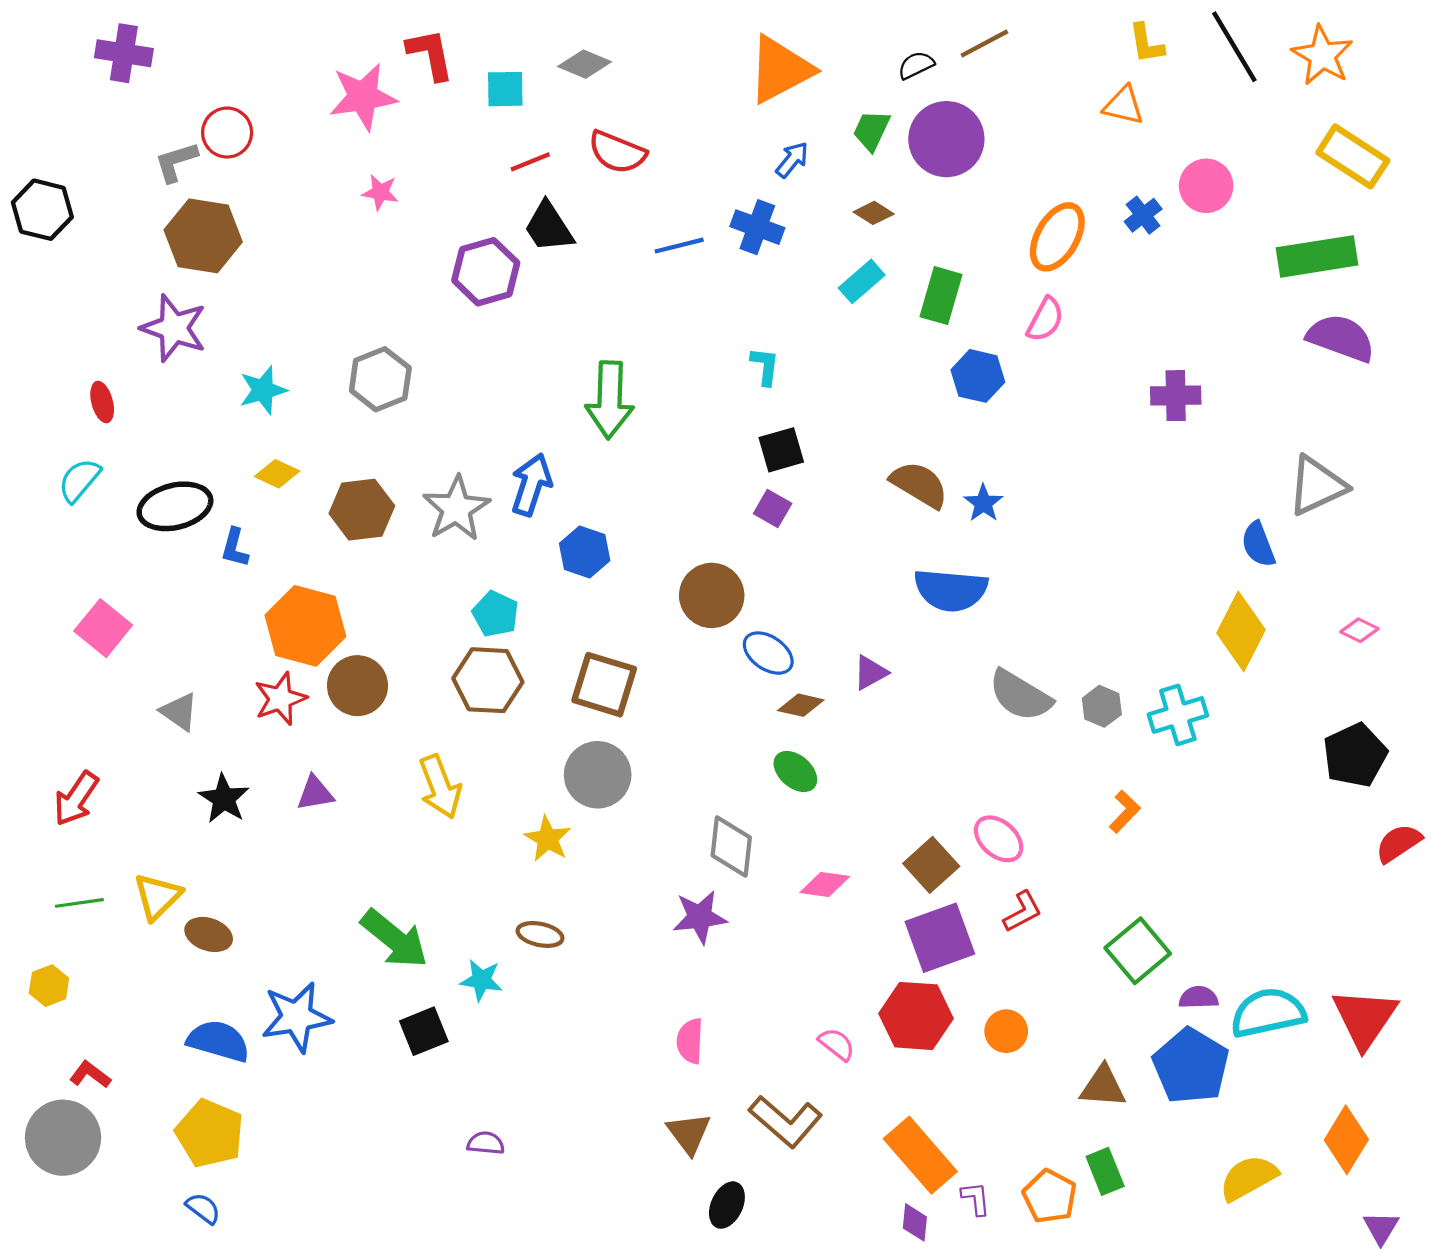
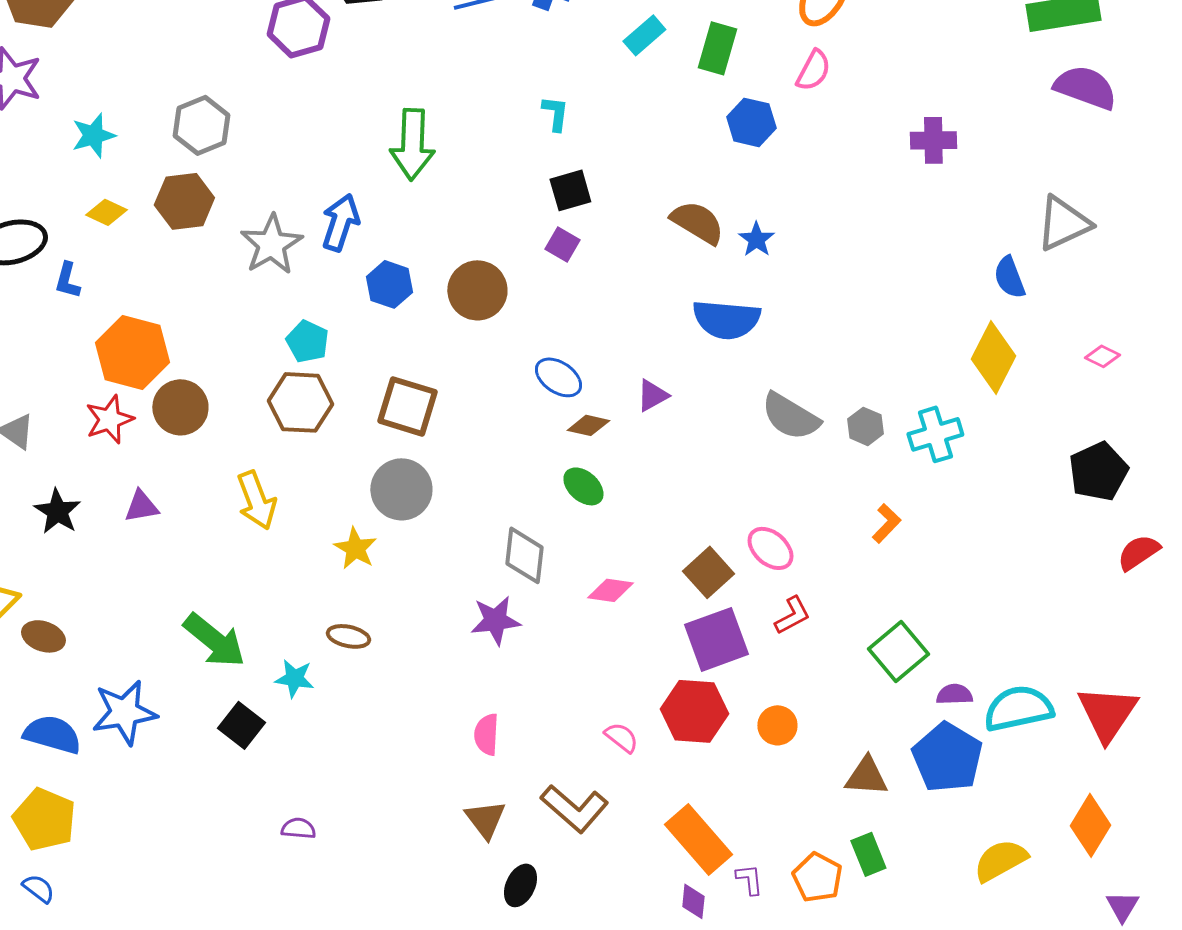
brown hexagon: (362, 510) -> (184, 201), moved
brown circle: (712, 595) -> (477, 290), moved
black square: (424, 1031) -> (241, 725), turned -30

